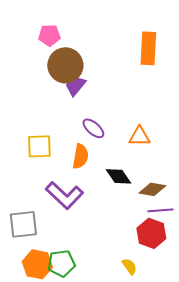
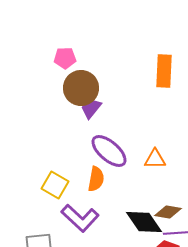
purple ellipse: (93, 128) -> (109, 151), size x1.6
yellow square: (39, 146) -> (55, 185), moved, turned 32
black diamond: (118, 176) -> (144, 222), moved, size x1.4

